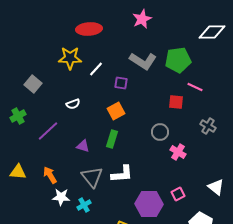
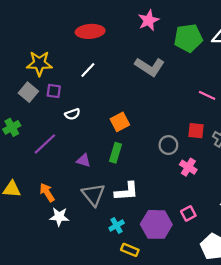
yellow star: (70, 58) -> (39, 63), moved
green pentagon: (178, 60) -> (188, 38), moved
white line: (96, 69) -> (88, 70), moved
purple square: (121, 83) -> (54, 91), moved
red square: (176, 102) -> (196, 131), moved
cyan cross: (84, 205) -> (117, 226), moved

